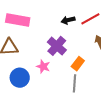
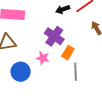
orange rectangle: (78, 64) -> (68, 53), moved

